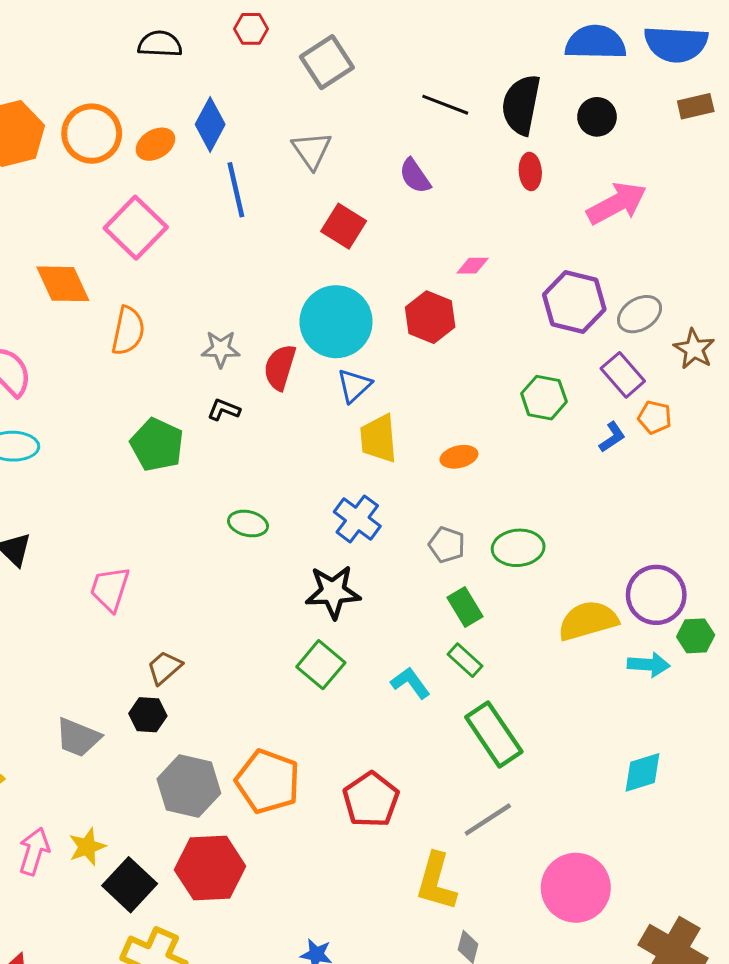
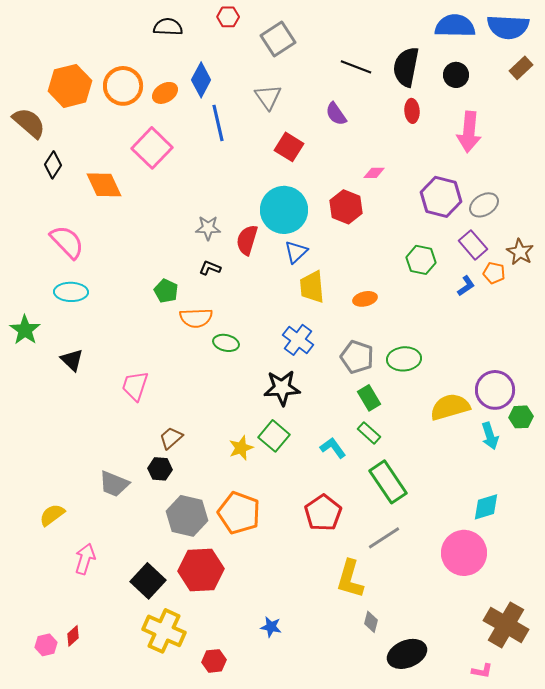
brown rectangle: (696, 106) -> (521, 68), turned -30
pink arrow: (617, 203) -> (469, 132), turned 123
orange semicircle: (128, 331) -> (196, 318), moved, turned 76
brown star: (694, 349) -> (520, 252), moved
green pentagon: (157, 445) -> (166, 291), size x0.7
gray pentagon: (447, 545) -> (357, 357), size x1.4
cyan arrow: (649, 665) -> (490, 436), turned 68
red pentagon: (371, 800) -> (323, 513), moved
yellow star: (87, 847) -> (241, 448), moved
pink circle: (576, 888) -> (464, 553), moved

